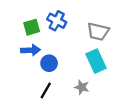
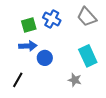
gray trapezoid: (98, 32) -> (87, 17), moved, turned 35
black line: (46, 90) -> (18, 80), moved

